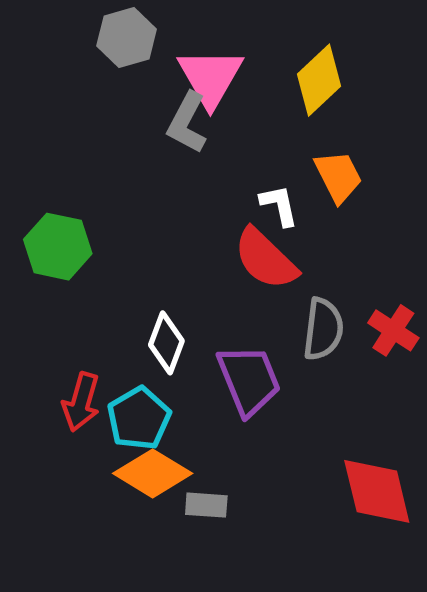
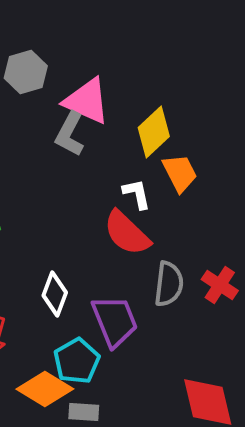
pink triangle: (210, 77) -> (87, 101), turned -36
yellow diamond: (319, 80) -> (154, 132), moved
cyan pentagon: (139, 418) -> (77, 361), moved

